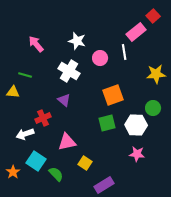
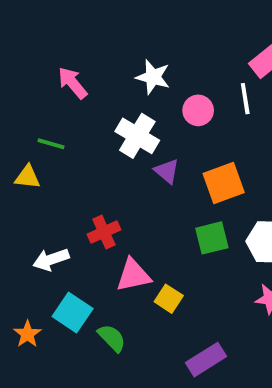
purple triangle: (64, 100) -> (167, 171), moved
red cross: (43, 118) -> (104, 232), moved
yellow square: (85, 163) -> (169, 299), moved

